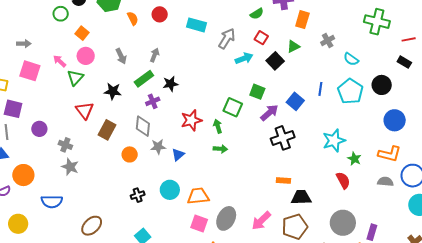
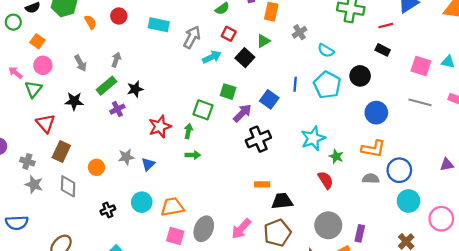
gray diamond: (143, 126) -> (68, 186), moved
green arrow: (218, 126) -> (188, 131), turned 32
brown rectangle: (107, 130) -> (61, 151), moved

